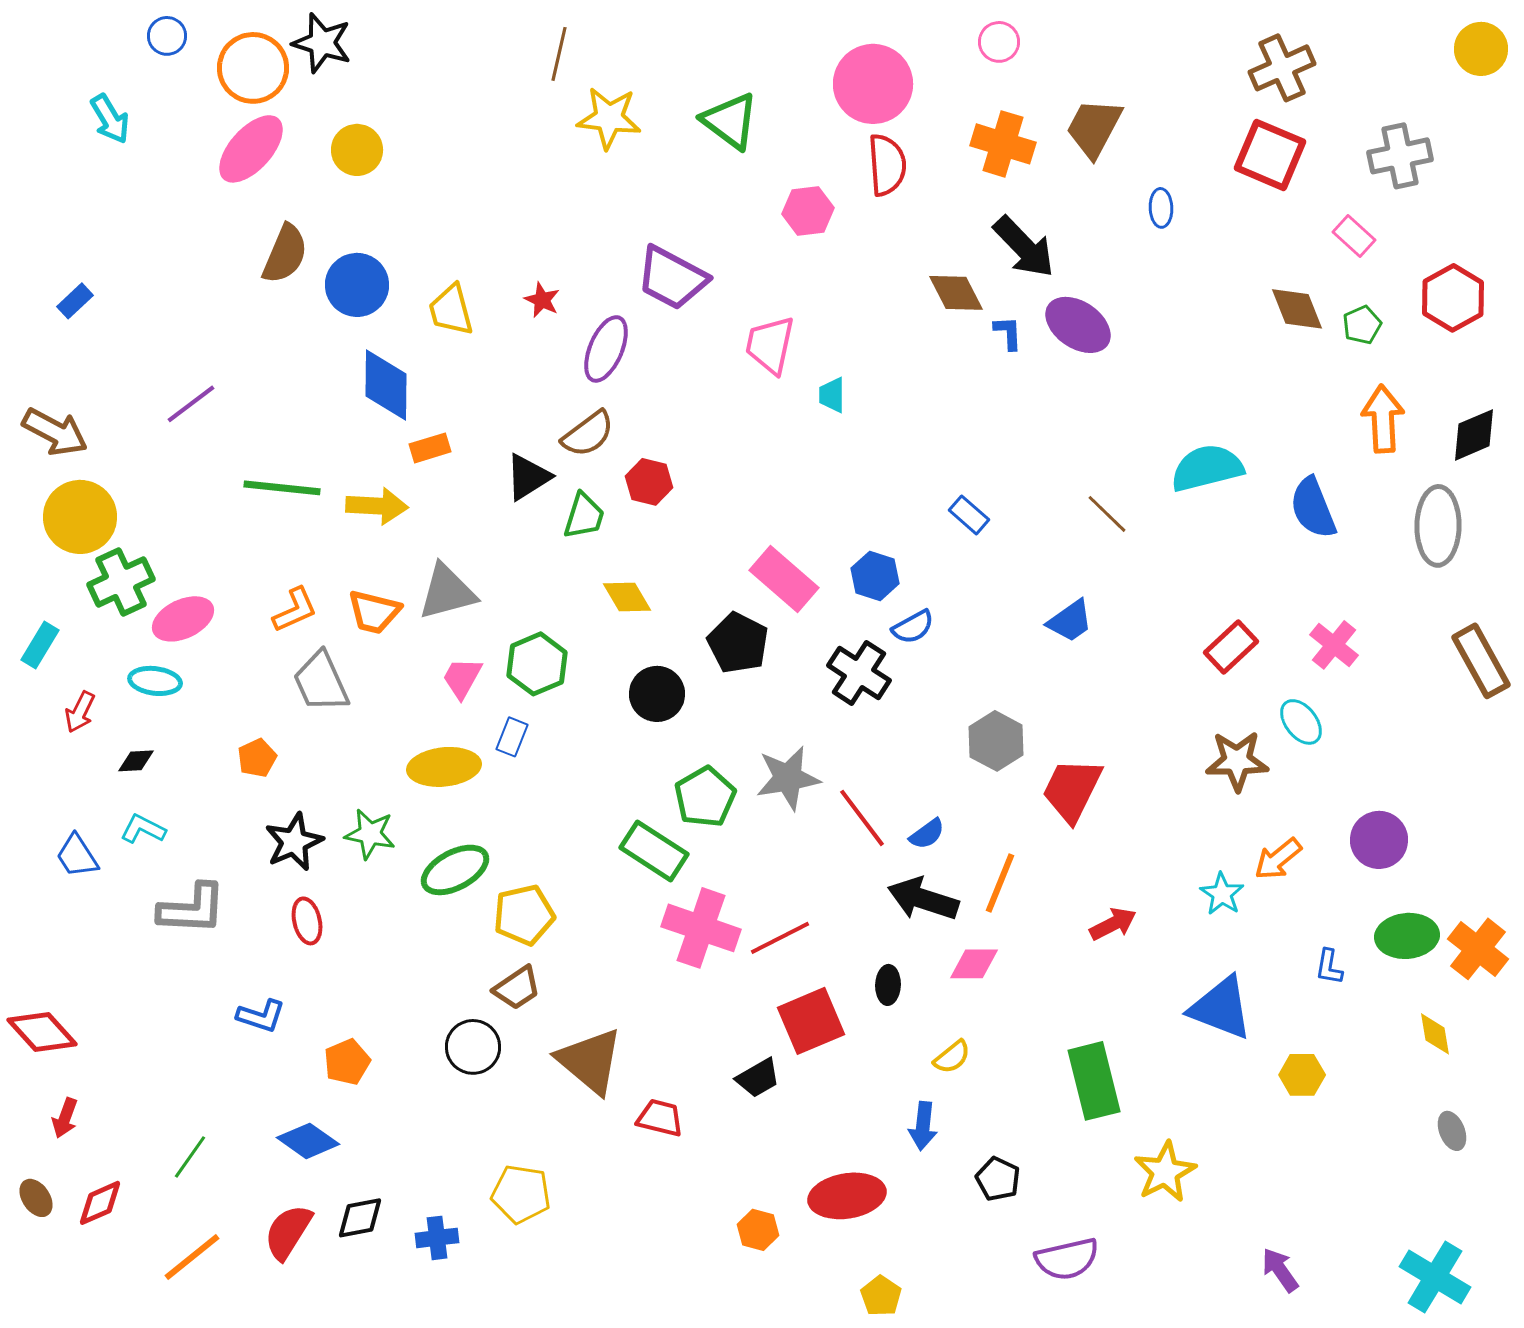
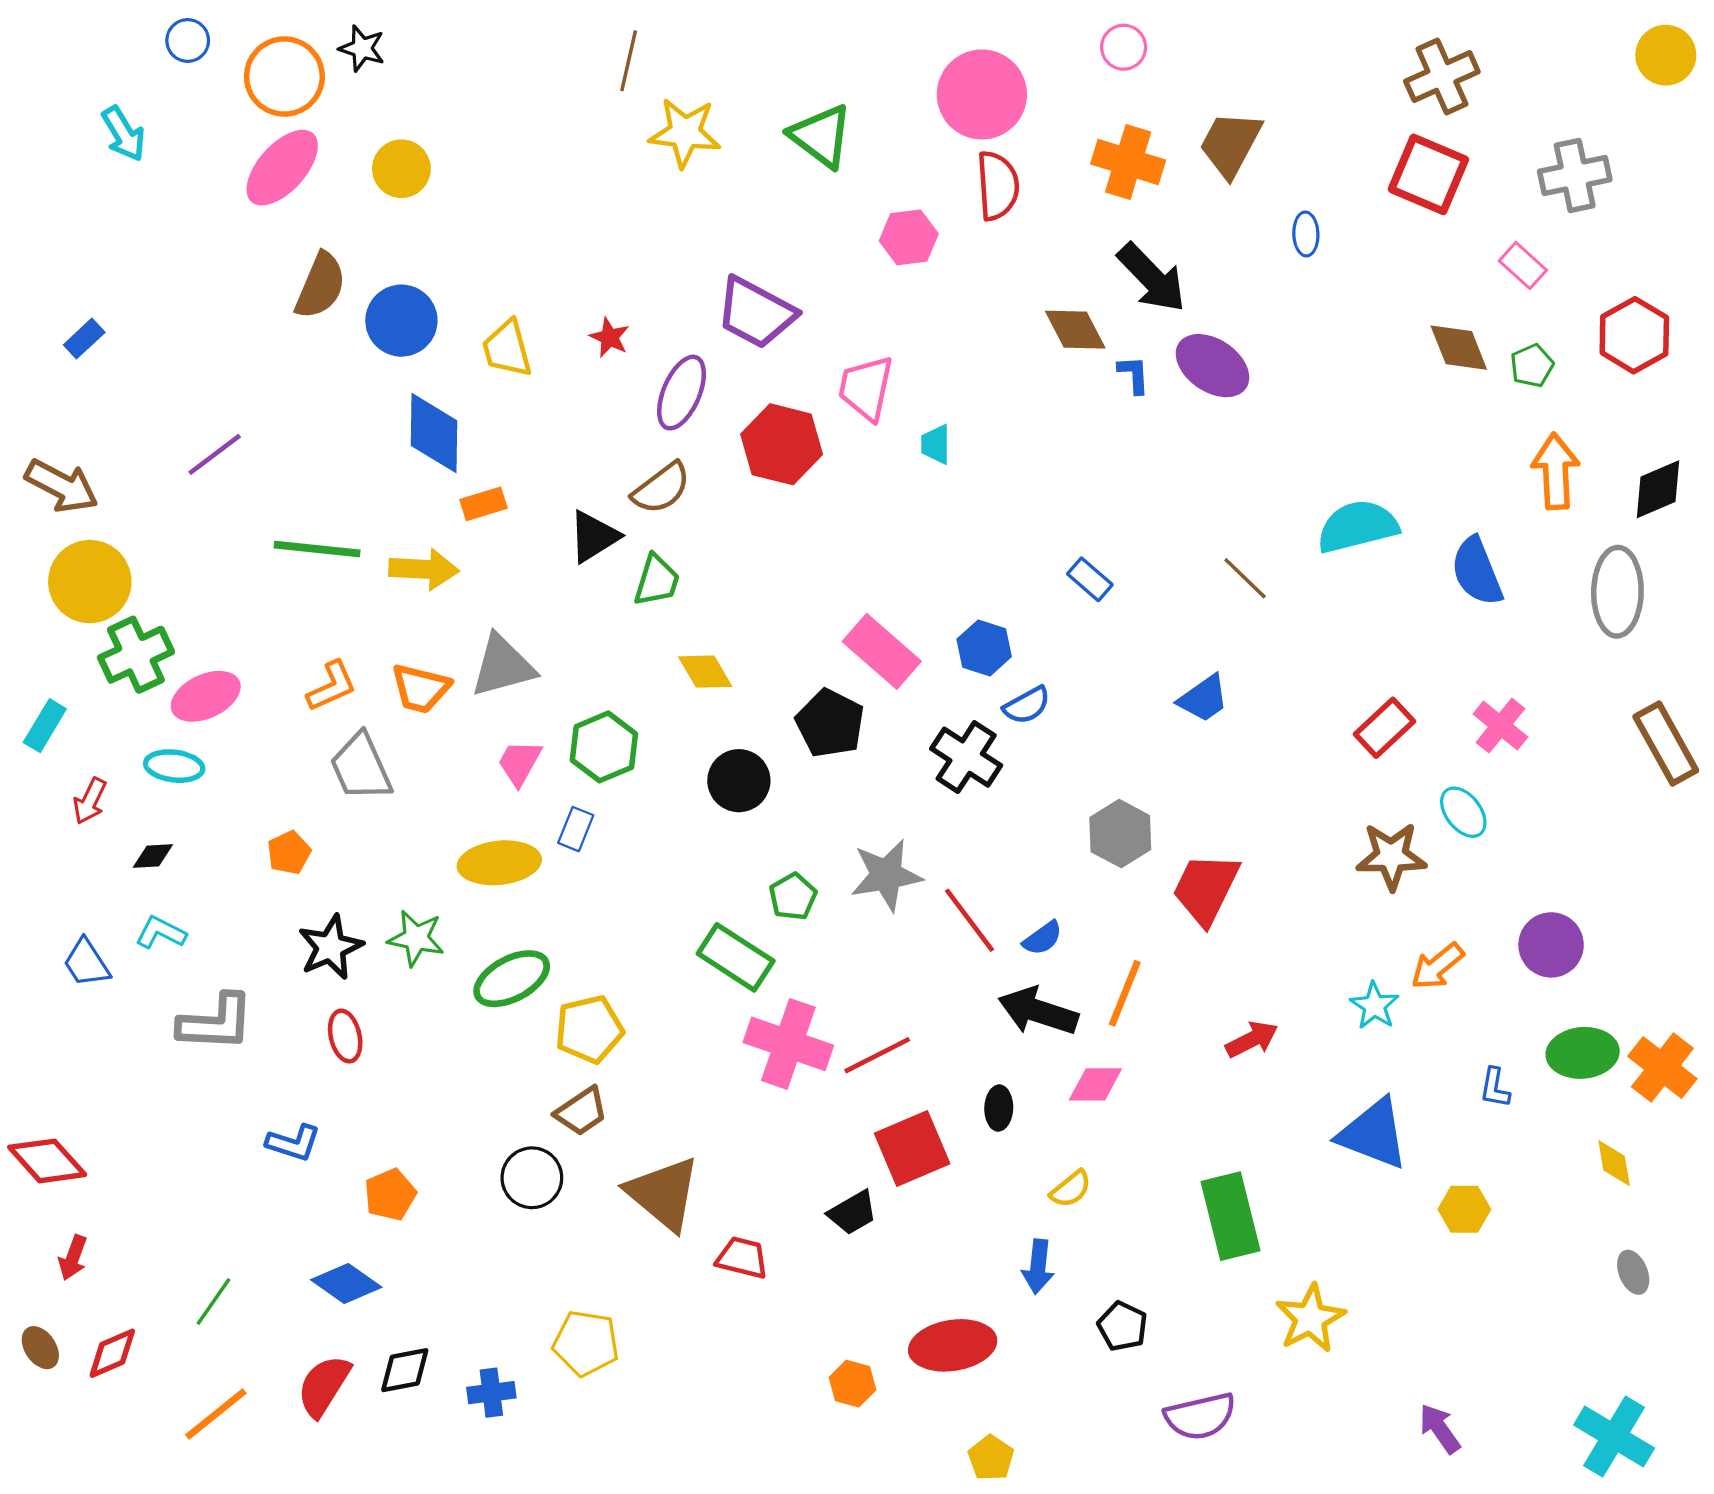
black star: (322, 43) -> (362, 48), size x0.7
red hexagon: (649, 482) -> (782, 444), moved, size x1.5
green pentagon: (705, 797) -> (793, 897), size x0.7

